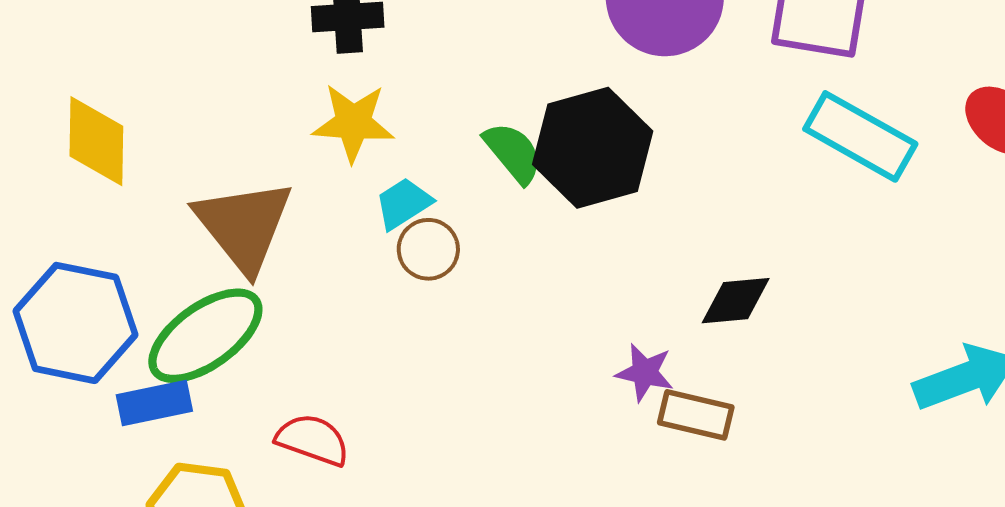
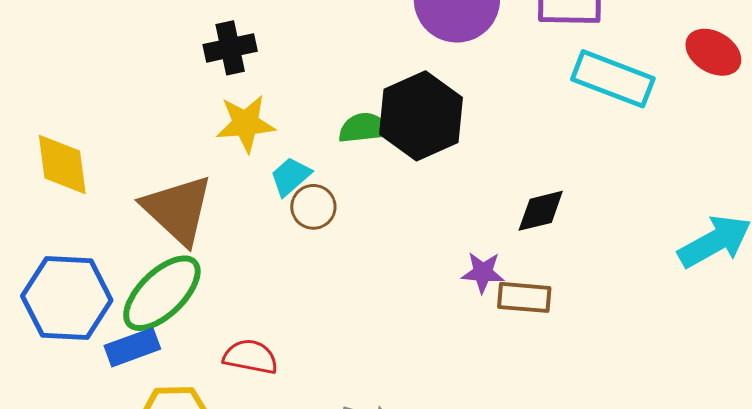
green semicircle: (513, 153) -> (364, 128), turned -48

